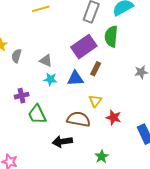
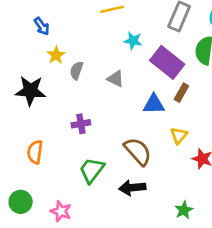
purple rectangle: (84, 47) -> (167, 62), turned 70
cyan star: (50, 79) -> (133, 41), moved
green trapezoid: (37, 114) -> (92, 170), moved, turned 60
brown semicircle: (79, 119) -> (138, 151), moved, turned 35

